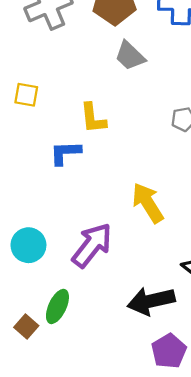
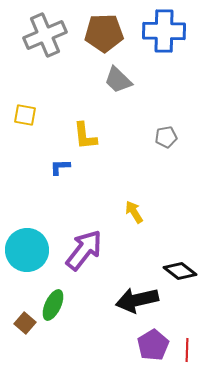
blue L-shape: (65, 153) -> (60, 167), size x0.7
yellow arrow: (148, 203) -> (134, 212), size x0.6
cyan circle: (28, 245) -> (27, 250), size x1.4

